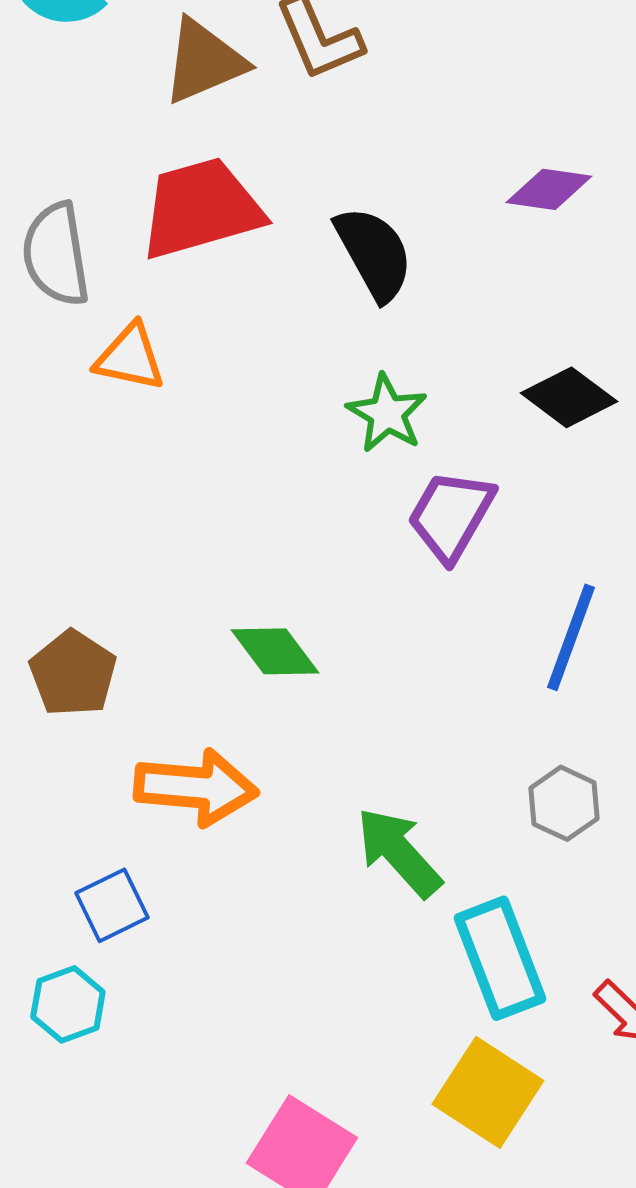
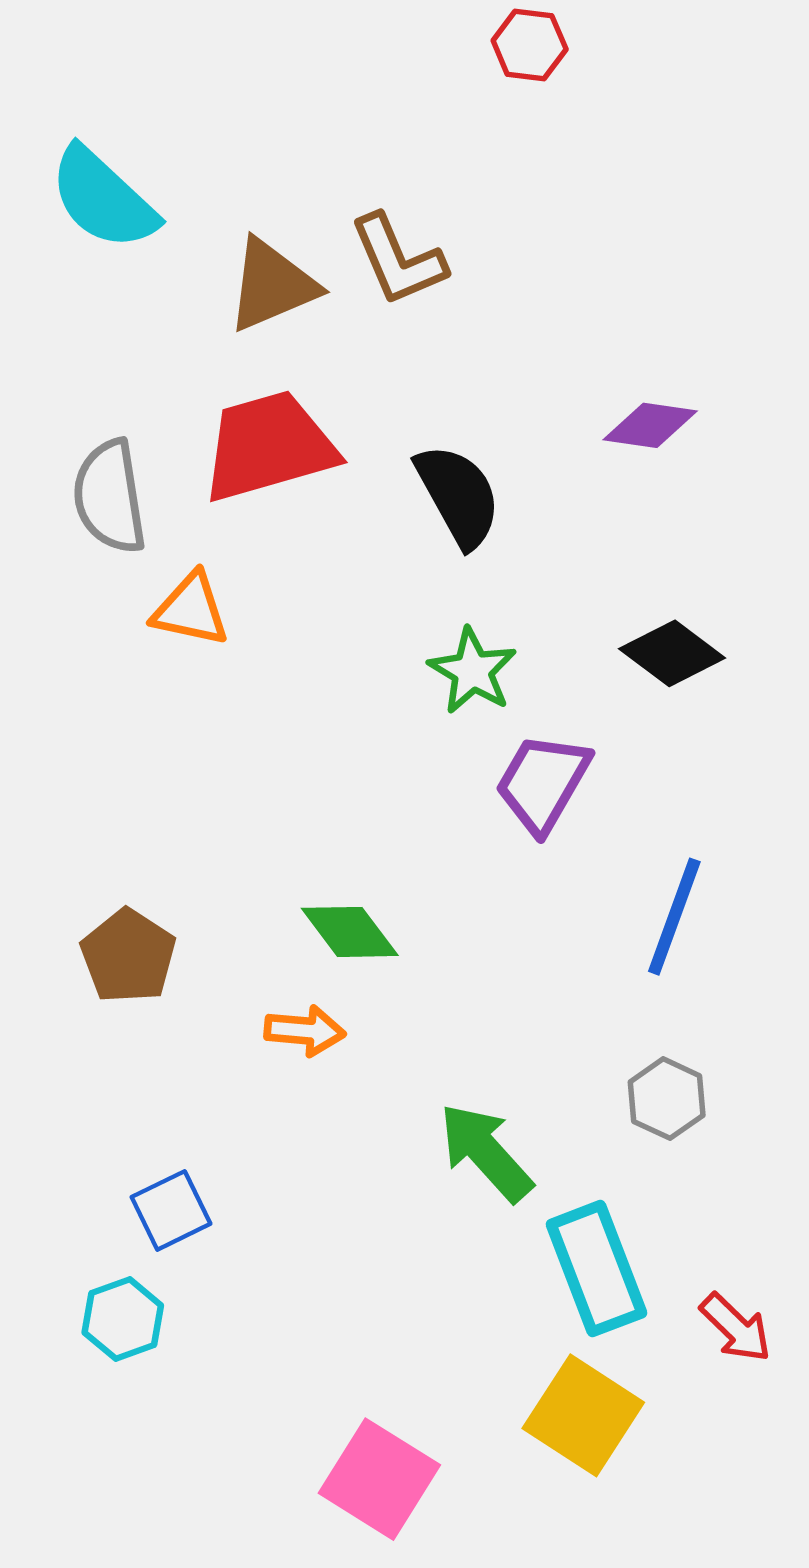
orange arrow: (196, 787) -> (305, 1031), moved, size x0.6

